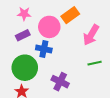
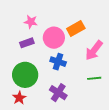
blue cross: (44, 49) -> (58, 62), moved

